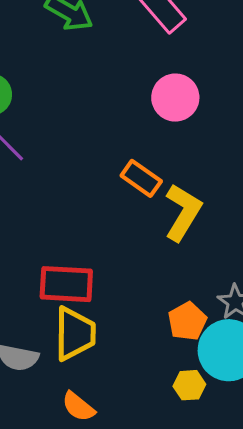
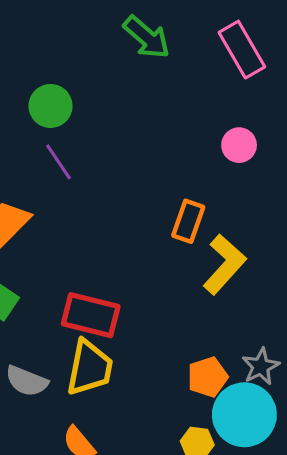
pink circle: (175, 98) -> (239, 145), size x0.7
orange rectangle: (141, 178) -> (188, 221), turned 63

